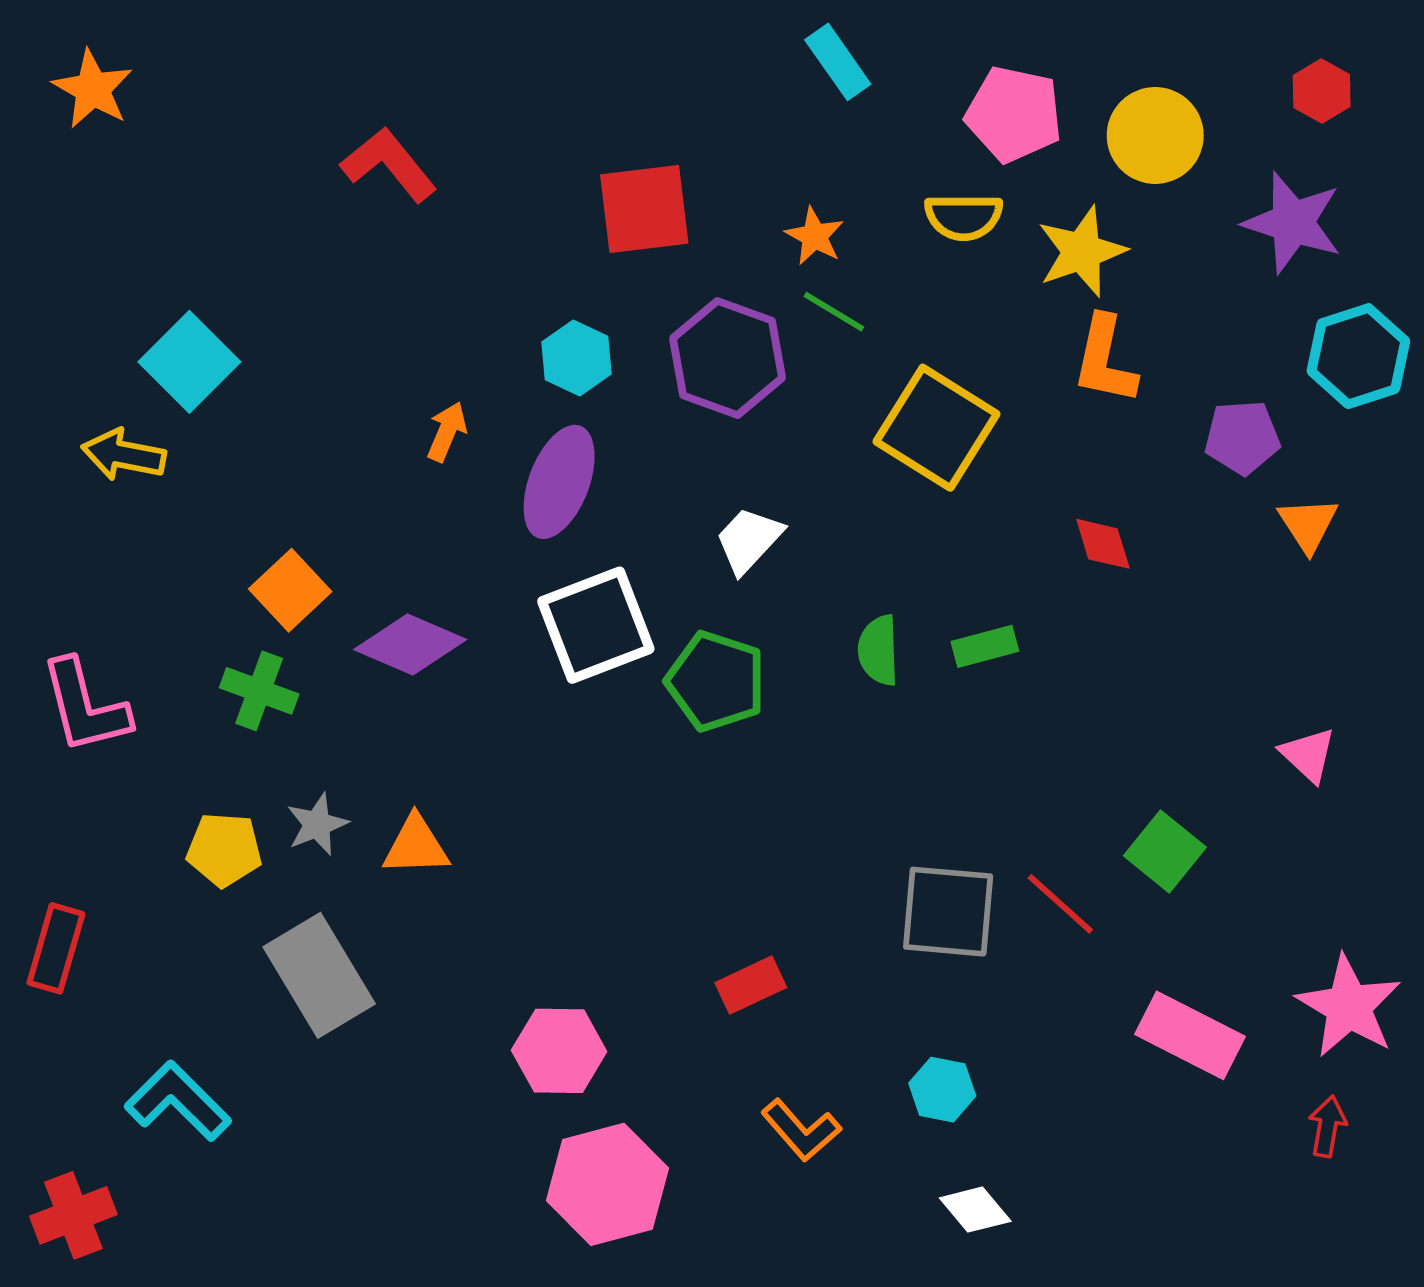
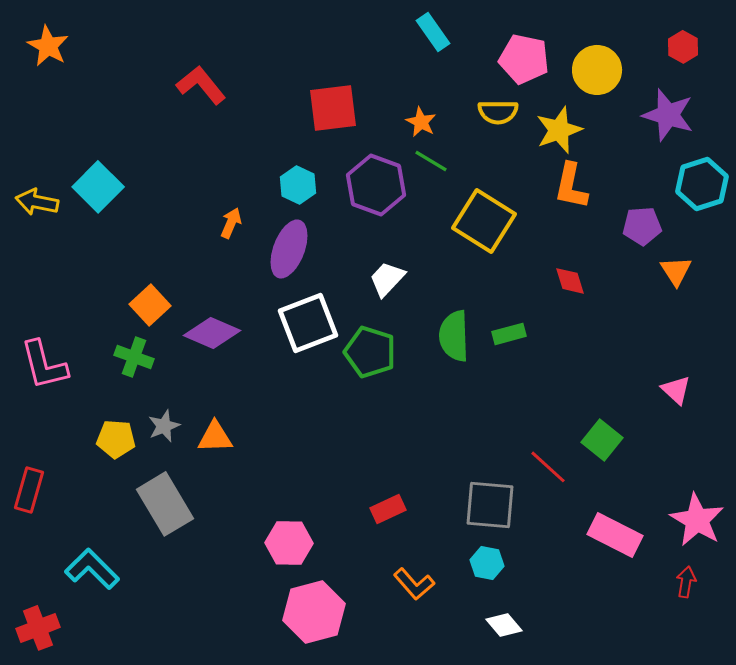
yellow arrow: (124, 455) -> (37, 202), moved
green semicircle: (878, 650) -> (454, 336), size x1.4
gray square: (948, 912) -> (490, 505), moved

